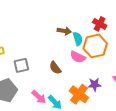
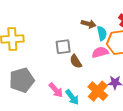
pink semicircle: (78, 57) -> (100, 52), turned 133
gray square: (21, 65) -> (63, 47), moved

